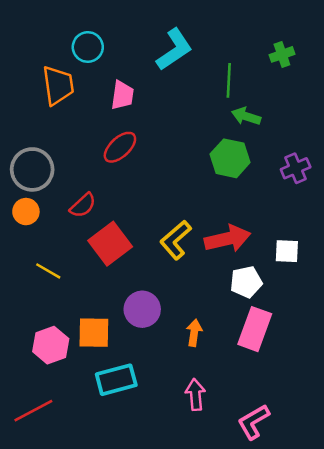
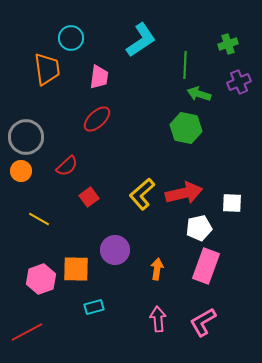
purple cross: (296, 168) -> (239, 82), moved
red square: (110, 244) -> (89, 197), size x0.6
cyan rectangle: (116, 380) -> (94, 307), size x0.6
pink L-shape: (254, 422) -> (203, 322), moved

